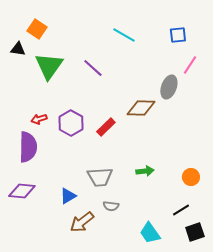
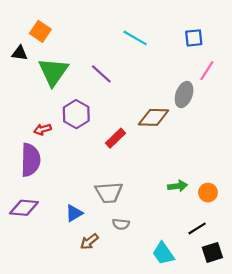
purple hexagon: (71, 123) -> (76, 114), moved
green arrow: (145, 171) -> (177, 186), moved
brown arrow: (82, 222) -> (89, 242), size x0.7

